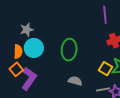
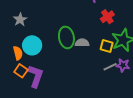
gray star: (27, 30) -> (20, 20), moved
gray semicircle: (75, 81) -> (82, 43), moved

